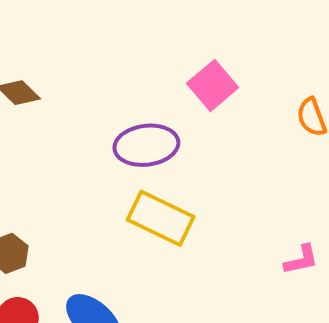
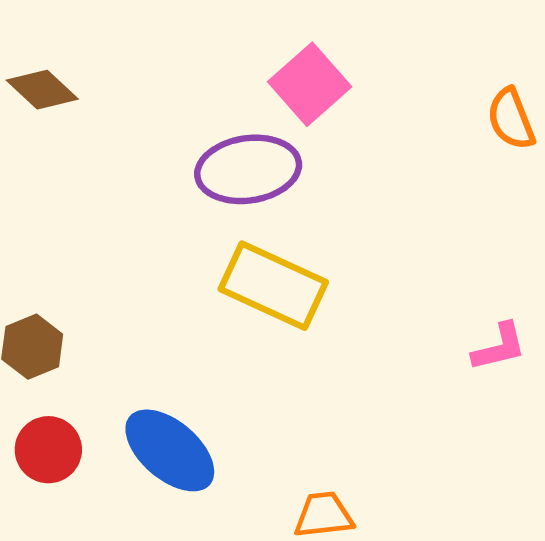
pink square: (213, 85) -> (310, 84), moved

